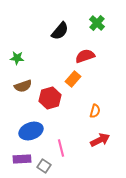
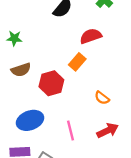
orange semicircle: (95, 111) -> (102, 98), turned 112
pink line: (61, 148) -> (70, 130), moved

